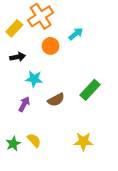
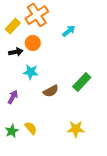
orange circle: (51, 46) -> (33, 43), moved
purple arrow: (24, 104) -> (13, 97), moved

